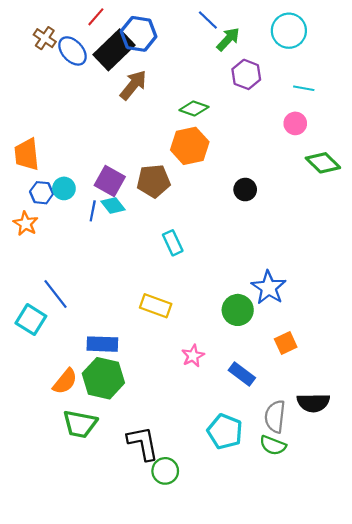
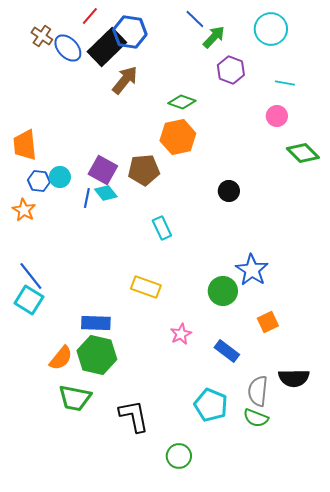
black circle: (245, 190) -> (229, 191), moved
blue line: (55, 294) -> (31, 276), moved
green circle: (165, 471) -> (179, 456), moved

